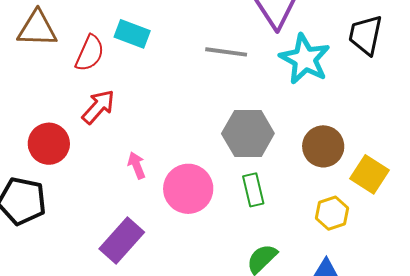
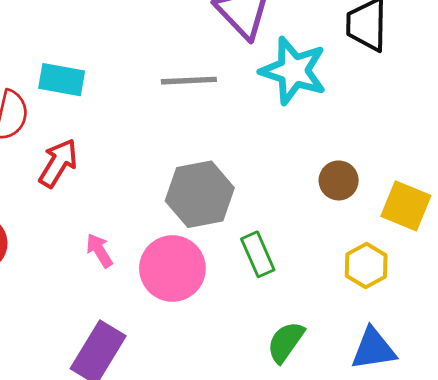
red arrow: (98, 107) -> (58, 163), moved
gray hexagon: (248, 134) -> (200, 194), moved
brown circle: (323, 146) -> (339, 180), size x0.7

